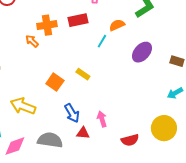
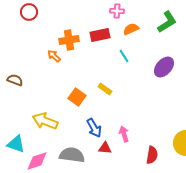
orange semicircle: (117, 25) -> (131, 29), moved
cyan line: (102, 41) -> (124, 56), turned -64
red semicircle: (130, 140) -> (152, 155), turned -66

